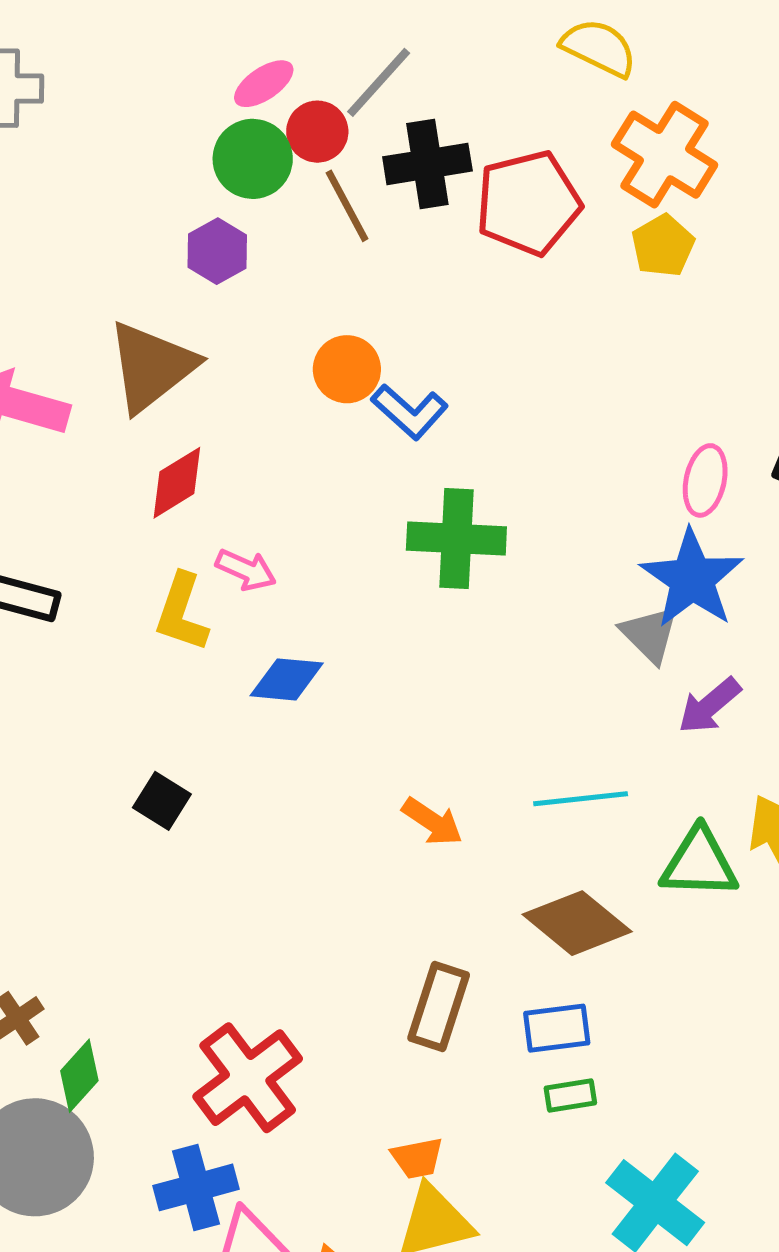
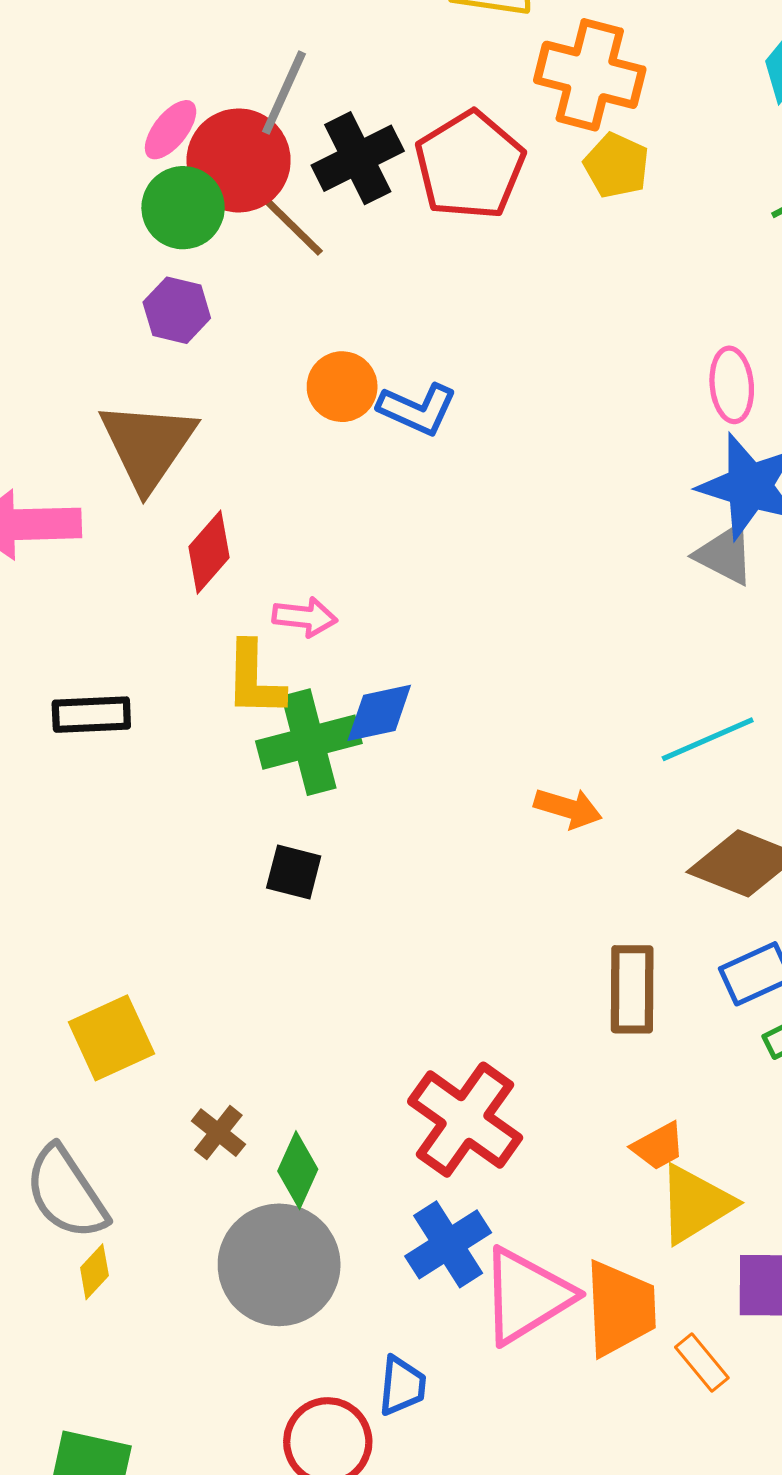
red circle: (317, 132) -> (239, 160), size x1.6
green cross: (456, 539) -> (309, 742), moved

